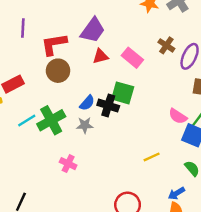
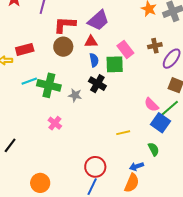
brown cross: (166, 45) -> (155, 46), turned 32
red triangle: (100, 56) -> (91, 42), moved
green square: (123, 93) -> (115, 64), moved, turned -30
blue semicircle: (87, 103) -> (94, 60), moved, turned -64
green cross: (51, 120) -> (49, 85), turned 30

